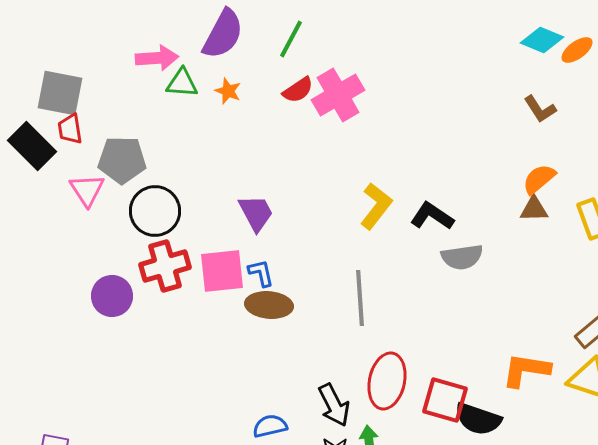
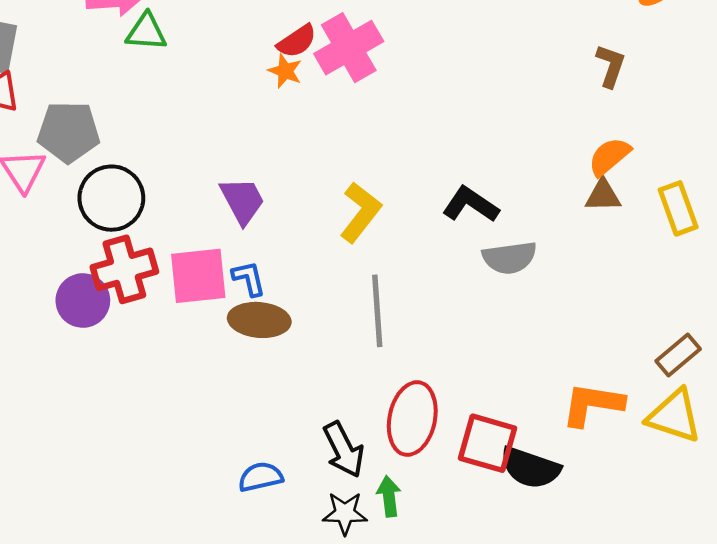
orange star: (228, 91) -> (285, 71), moved
brown L-shape: (540, 109) -> (611, 66), turned -128
yellow L-shape: (376, 206) -> (360, 212), moved
purple circle: (112, 296) -> (83, 301), moved

